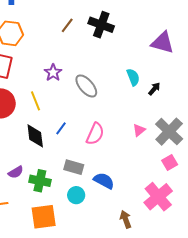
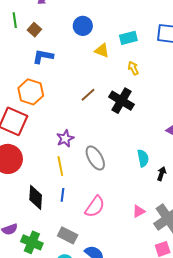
black arrow: (154, 89) -> (162, 174), turned -32
yellow line: (36, 101) -> (60, 166), moved
blue line: (61, 128) -> (62, 195), turned -40

